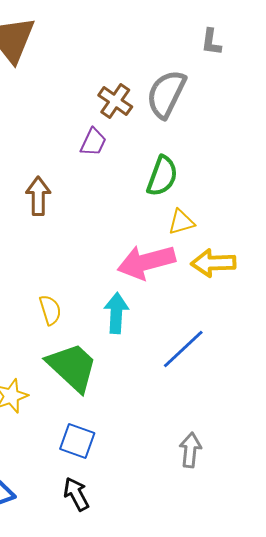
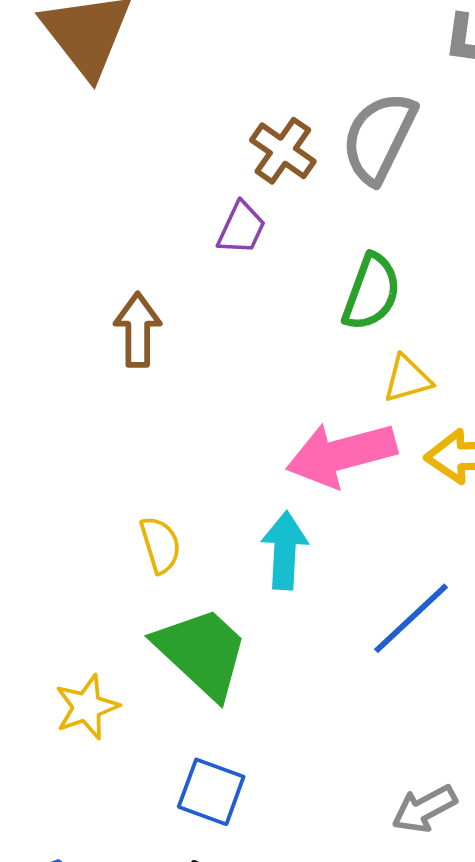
gray arrow: (190, 450) -> (424, 809), turned -124

